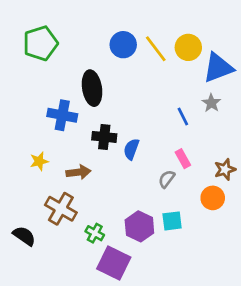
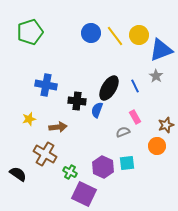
black ellipse: (92, 88) -> (109, 88), moved, turned 40
gray semicircle: (167, 179) -> (123, 132), turned 32

